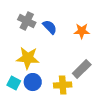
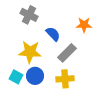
blue semicircle: (50, 27) -> (53, 34), moved
gray rectangle: (82, 69) -> (67, 53), moved

